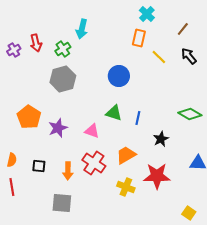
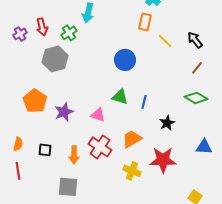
brown line: (183, 29) -> (197, 68), moved
gray hexagon: (63, 79) -> (55, 59), moved

